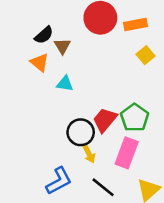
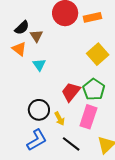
yellow square: (146, 55) -> (98, 54), moved, size x1.5
cyan triangle: (65, 84) -> (39, 65), turned 48
black circle: (81, 132) -> (39, 110), moved

